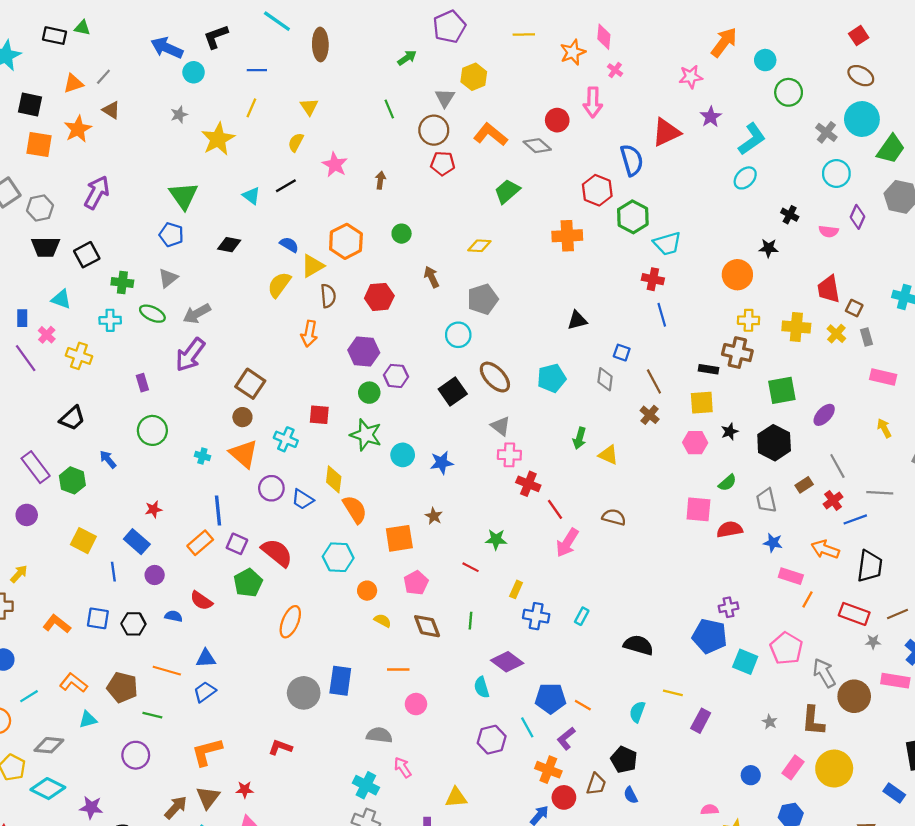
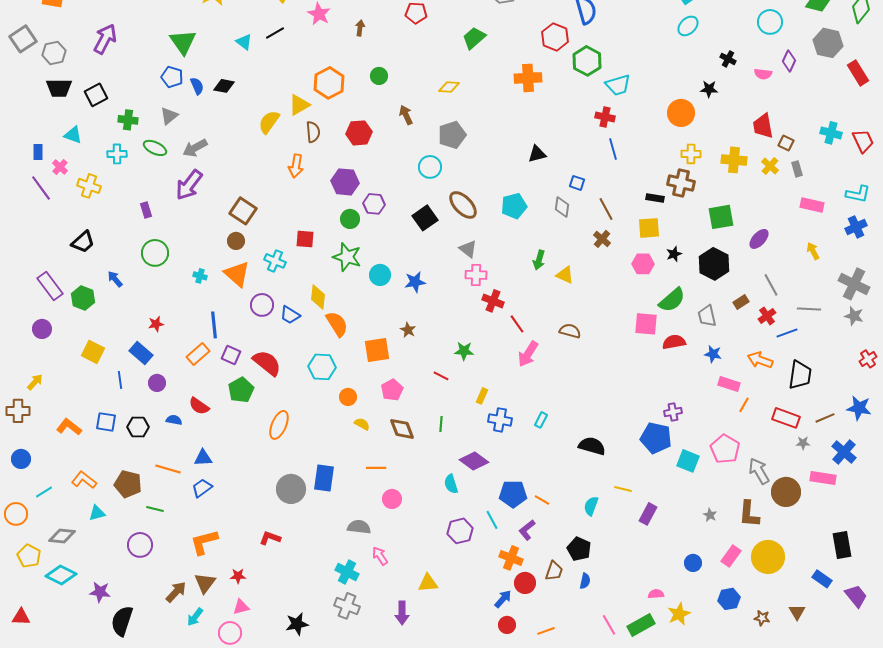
blue semicircle: (289, 245) -> (197, 86), moved, turned 36
green semicircle: (727, 483) -> (672, 300), size x1.6
blue semicircle: (631, 795) -> (585, 581), turned -140

